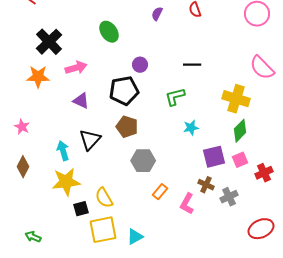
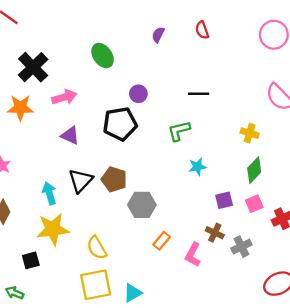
yellow cross: (236, 99) -> (250, 133), size x0.6
brown pentagon: (127, 127) -> (114, 179), moved
purple square: (214, 157) -> (224, 200), size x0.7
black square: (81, 209) -> (31, 260), moved

